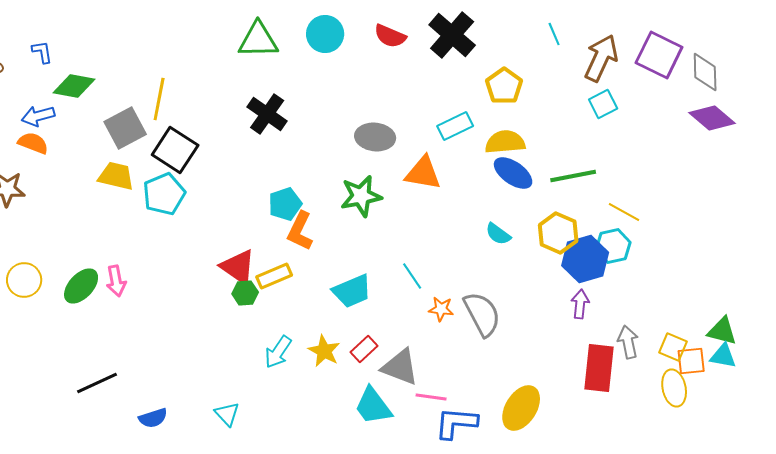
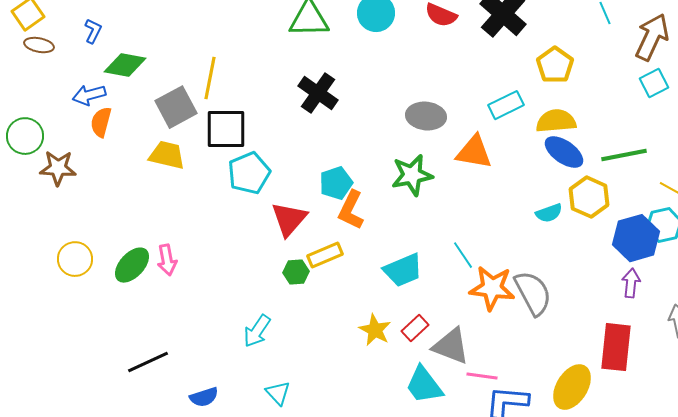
blue L-shape: (42, 52) -> (93, 31), turned 35
orange semicircle: (33, 143) -> (101, 122), moved, turned -96
black square: (175, 150) -> (226, 129), turned -33
cyan pentagon: (164, 194) -> (249, 173), moved
yellow hexagon: (558, 233) -> (589, 197), moved
cyan semicircle: (498, 234) -> (549, 213), turned -56
red triangle: (238, 267) -> (289, 219), moved, turned 36
orange star: (441, 309) -> (492, 288), size x1.8
cyan arrow: (278, 352) -> (257, 331), moved
red rectangle: (599, 368) -> (616, 347), moved

